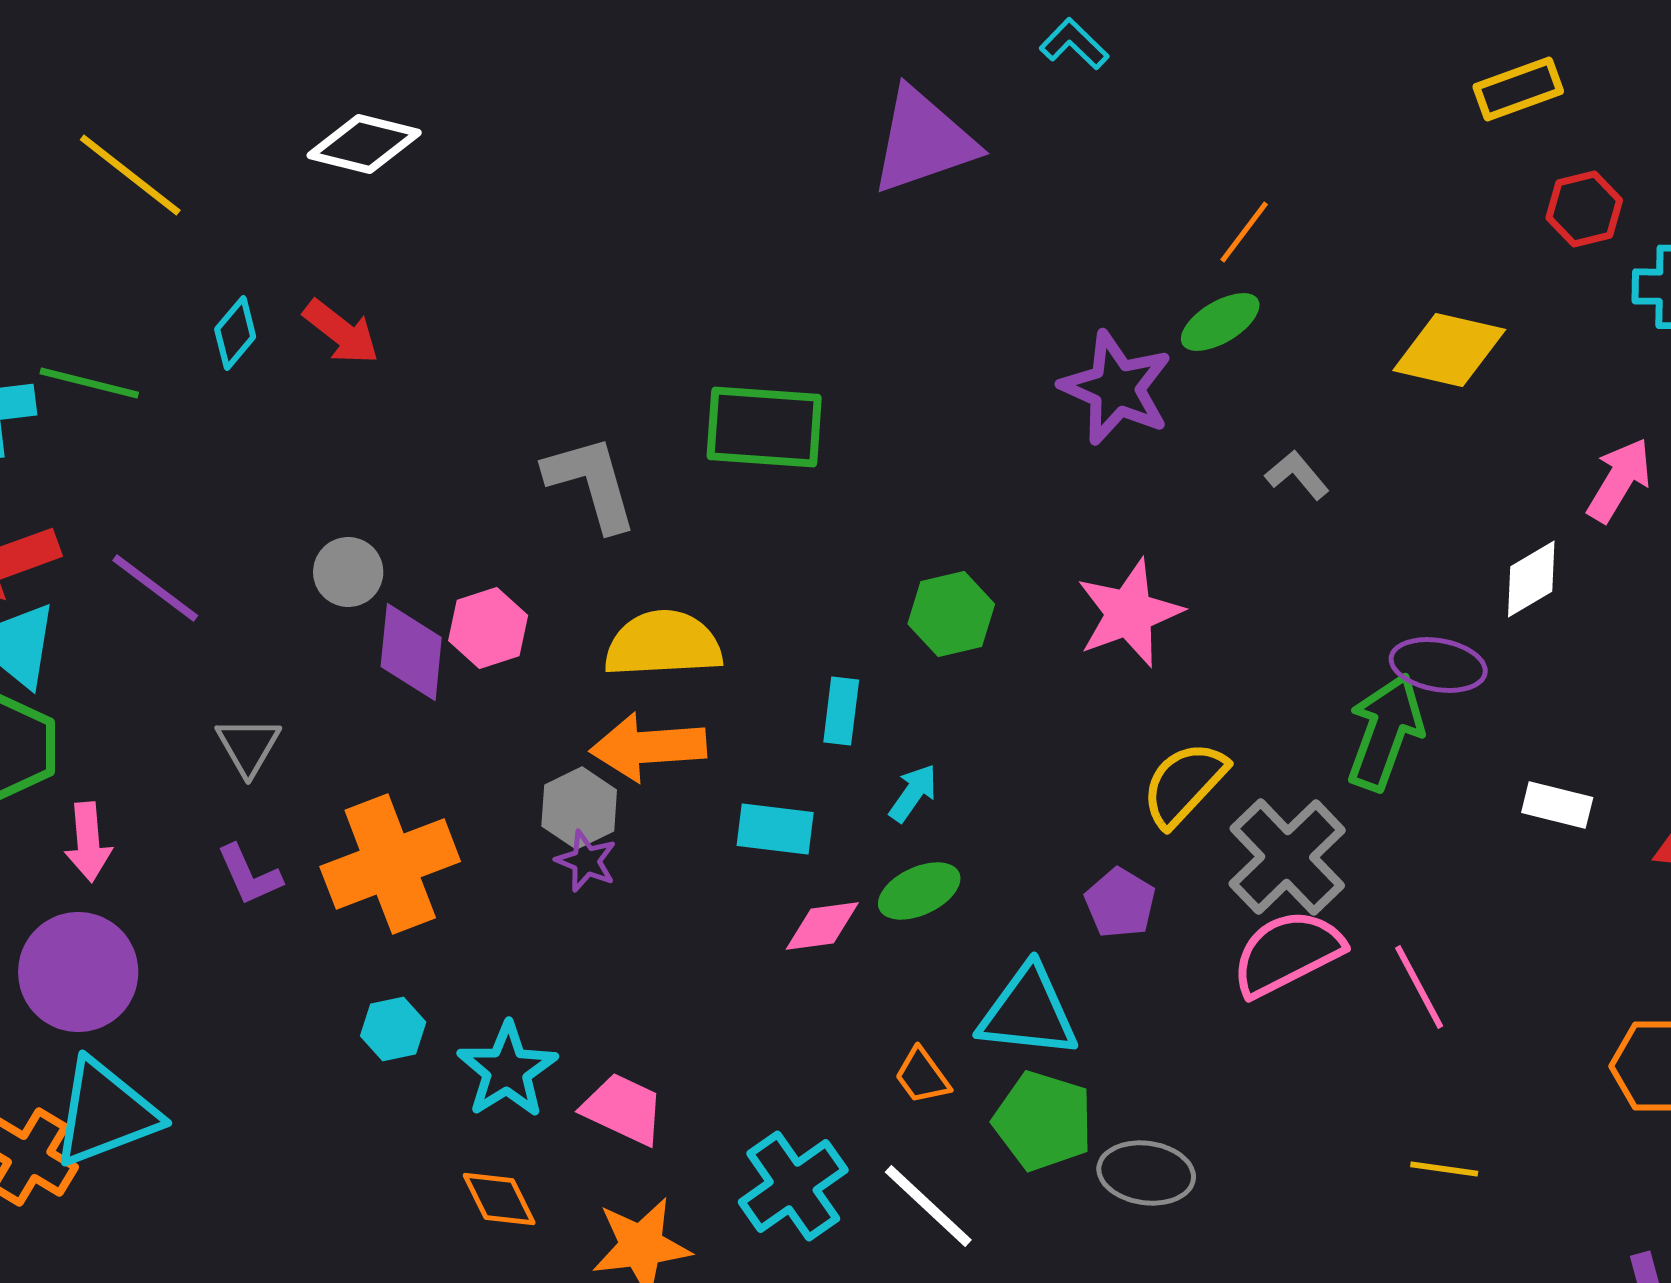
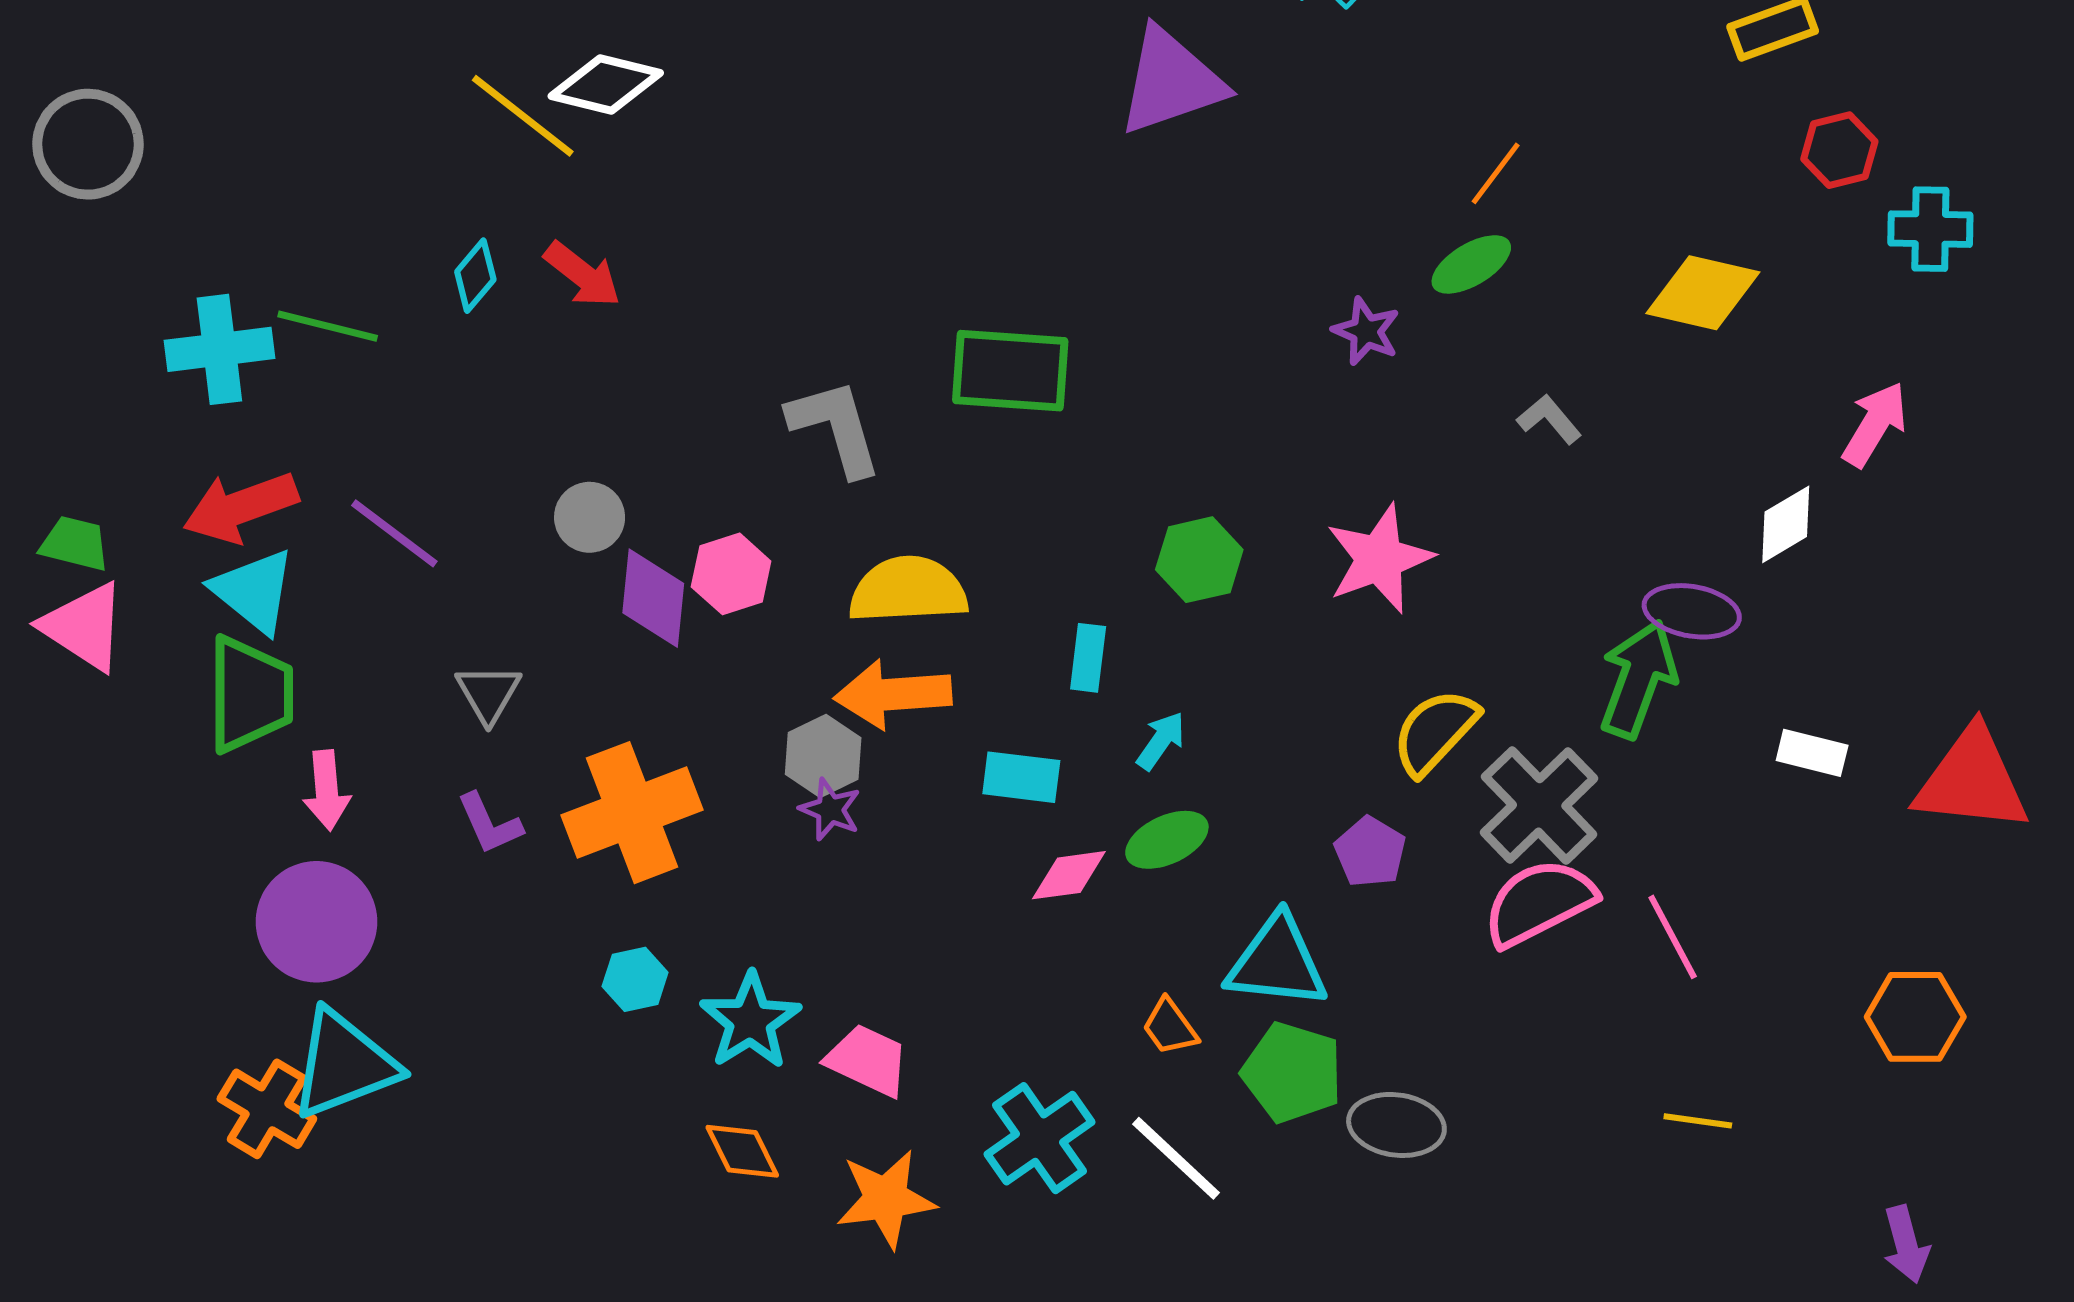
yellow line: (130, 175) -> (523, 116), moved
purple star: (1116, 388) -> (1366, 331), size x0.6

